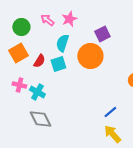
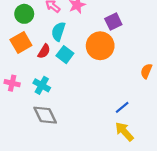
cyan semicircle: (62, 43) -> (58, 31), moved
cyan square: (58, 64) -> (65, 55), turned -35
pink cross: (19, 85) -> (12, 83), moved

